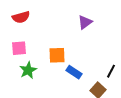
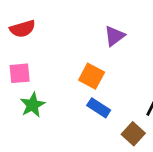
orange square: (57, 55) -> (92, 76), moved, turned 30

